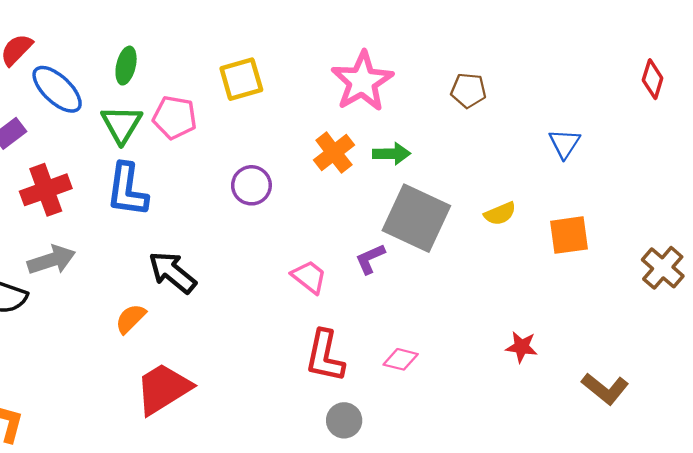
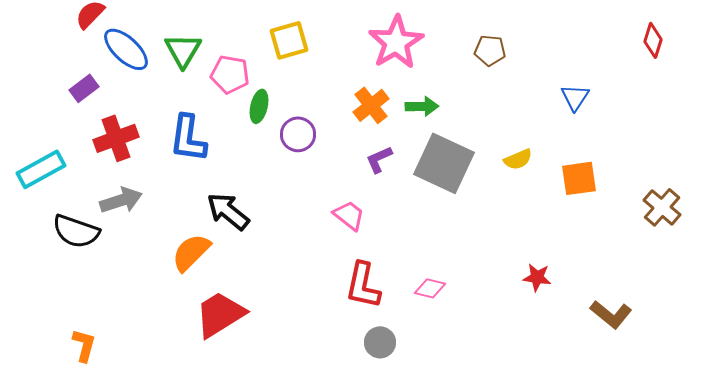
green ellipse: (126, 66) -> (259, 106), moved
green triangle: (122, 124) -> (183, 50), moved
purple L-shape: (370, 259) -> (379, 159), moved
orange semicircle: (131, 319) -> (191, 252), size x1.4

